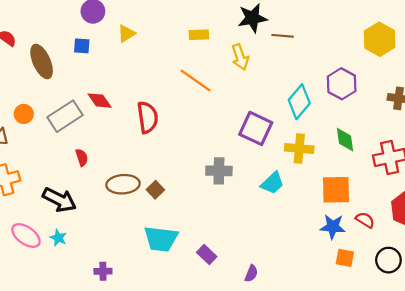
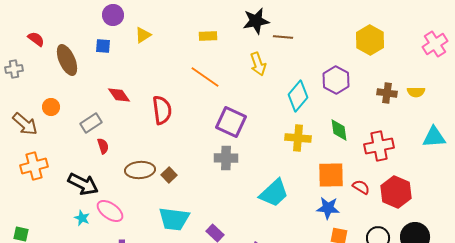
yellow arrow: (240, 57) -> (258, 64), moved
gray rectangle: (65, 116) -> (91, 123), moved, size x0.7
purple square: (256, 128) -> (231, 122), moved
cyan trapezoid: (272, 183) -> (274, 193), moved, size x1.4
red semicircle: (365, 220) -> (361, 187), moved
pink ellipse: (26, 236) -> (110, 211), moved

